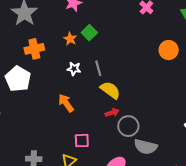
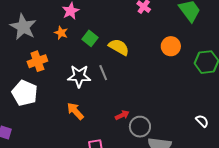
orange star: (70, 39) -> (61, 33), moved
white star: (74, 69) -> (79, 76), size x1.6
yellow semicircle: (110, 90) -> (119, 47), moved

